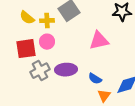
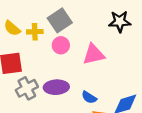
pink circle: (47, 42) -> (61, 45), moved

